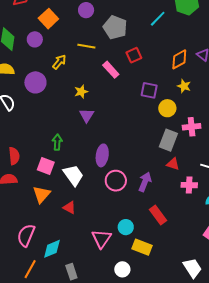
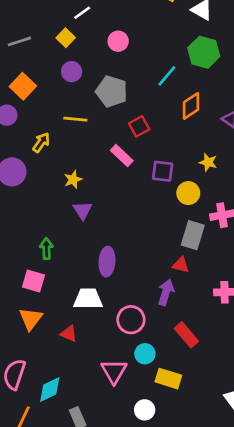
orange diamond: (179, 59) -> (191, 106), moved
pink rectangle: (111, 70) -> (122, 155), moved
red triangle: (173, 164) -> (181, 265), moved
white trapezoid: (73, 175) -> (88, 299), moved, turned -50
pink circle: (116, 181) -> (131, 320), moved

